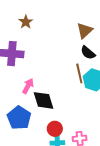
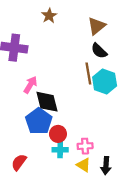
brown star: (26, 22) -> (49, 16), moved
blue pentagon: (19, 118) -> (39, 121), moved

